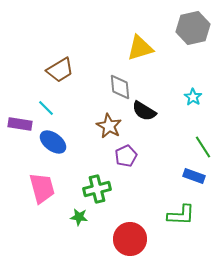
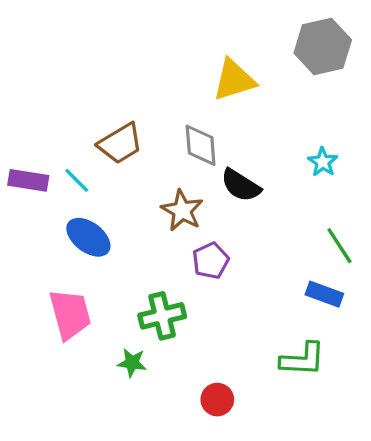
brown trapezoid: (60, 70) -> (120, 144), moved
purple rectangle: (20, 124) -> (28, 180), moved
red circle: (130, 239) -> (217, 400), size x0.6

